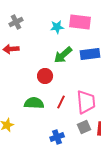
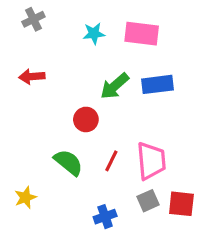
gray cross: (16, 22) -> (33, 19), moved
cyan star: (57, 27) -> (94, 34), moved
green semicircle: (34, 103) -> (68, 162), turned 36

